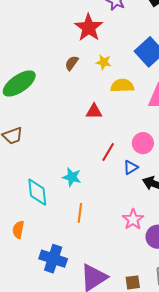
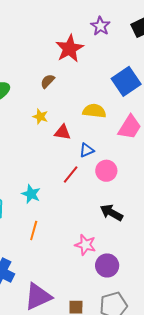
yellow star: (104, 62) -> (40, 117), moved
blue triangle: (131, 167) -> (87, 150), moved
pink star: (133, 219) -> (85, 245), turned -30

